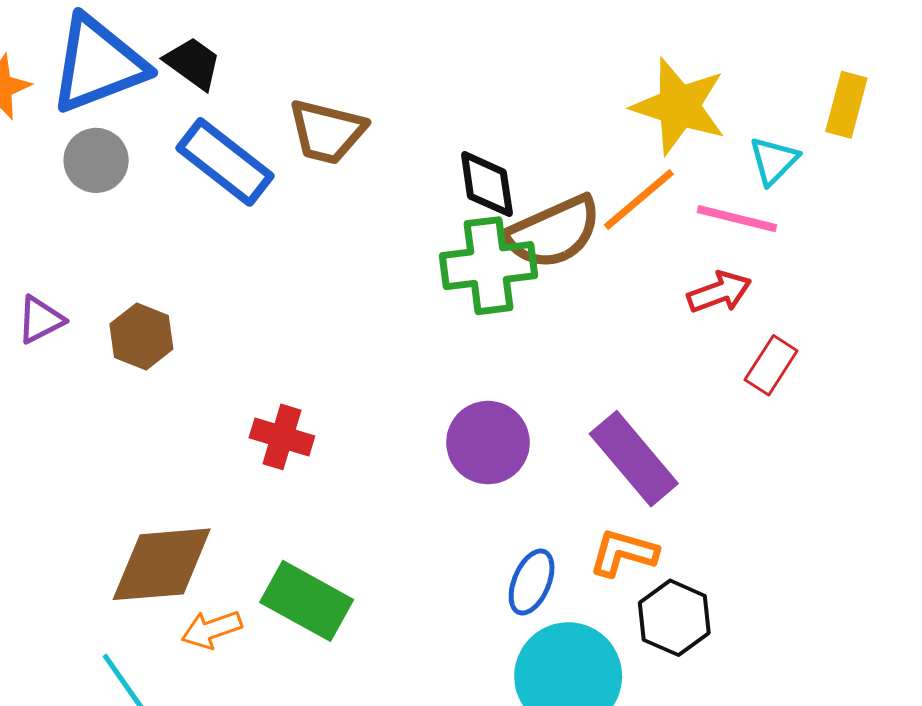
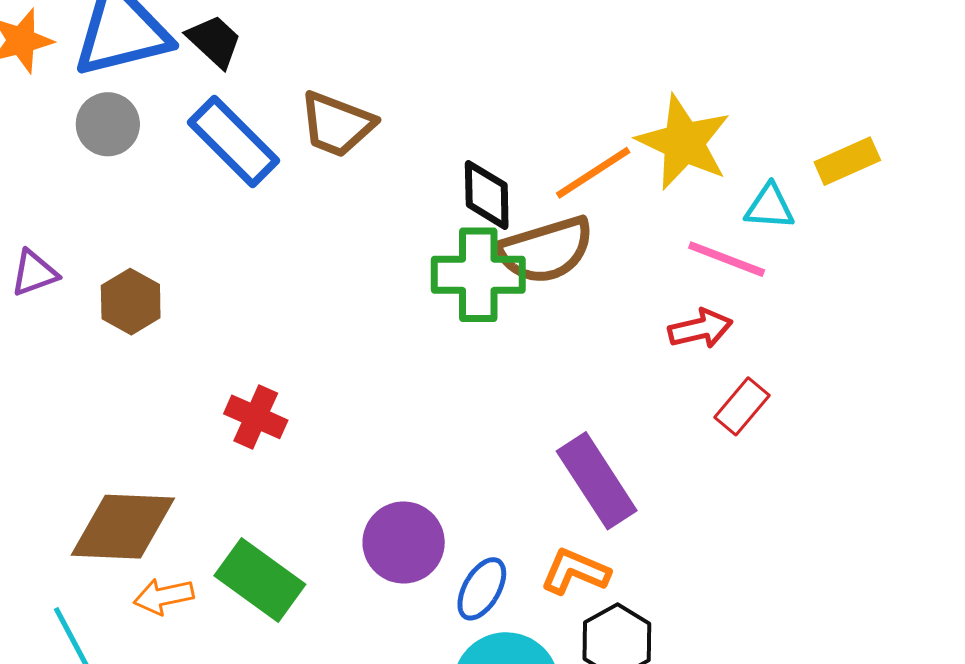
yellow rectangle: (846, 105) -> (847, 161), turned 44
cyan triangle: (774, 161) -> (769, 207), turned 42
orange line: (639, 200) -> (593, 173), moved
purple circle: (488, 443) -> (404, 542), moved

